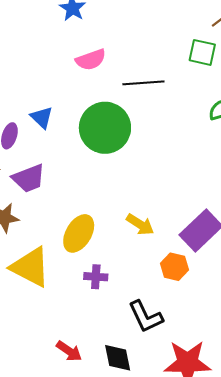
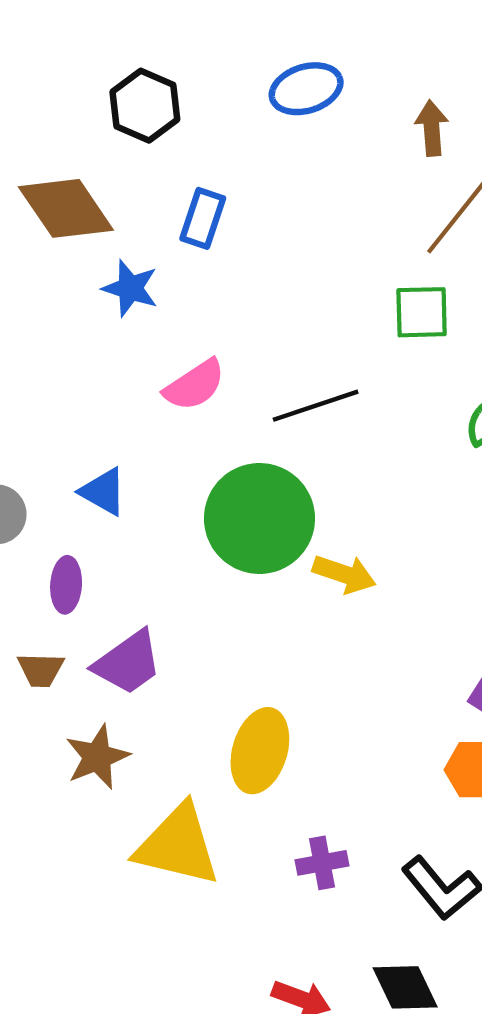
blue triangle: (42, 117) -> (103, 492), moved
yellow arrow: (140, 224) -> (344, 574), moved
purple cross: (96, 277) -> (322, 863), moved

